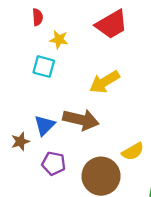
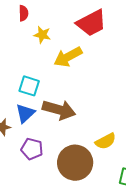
cyan square: (44, 67) -> (29, 86), moved
yellow arrow: (105, 82) -> (68, 57), moved

